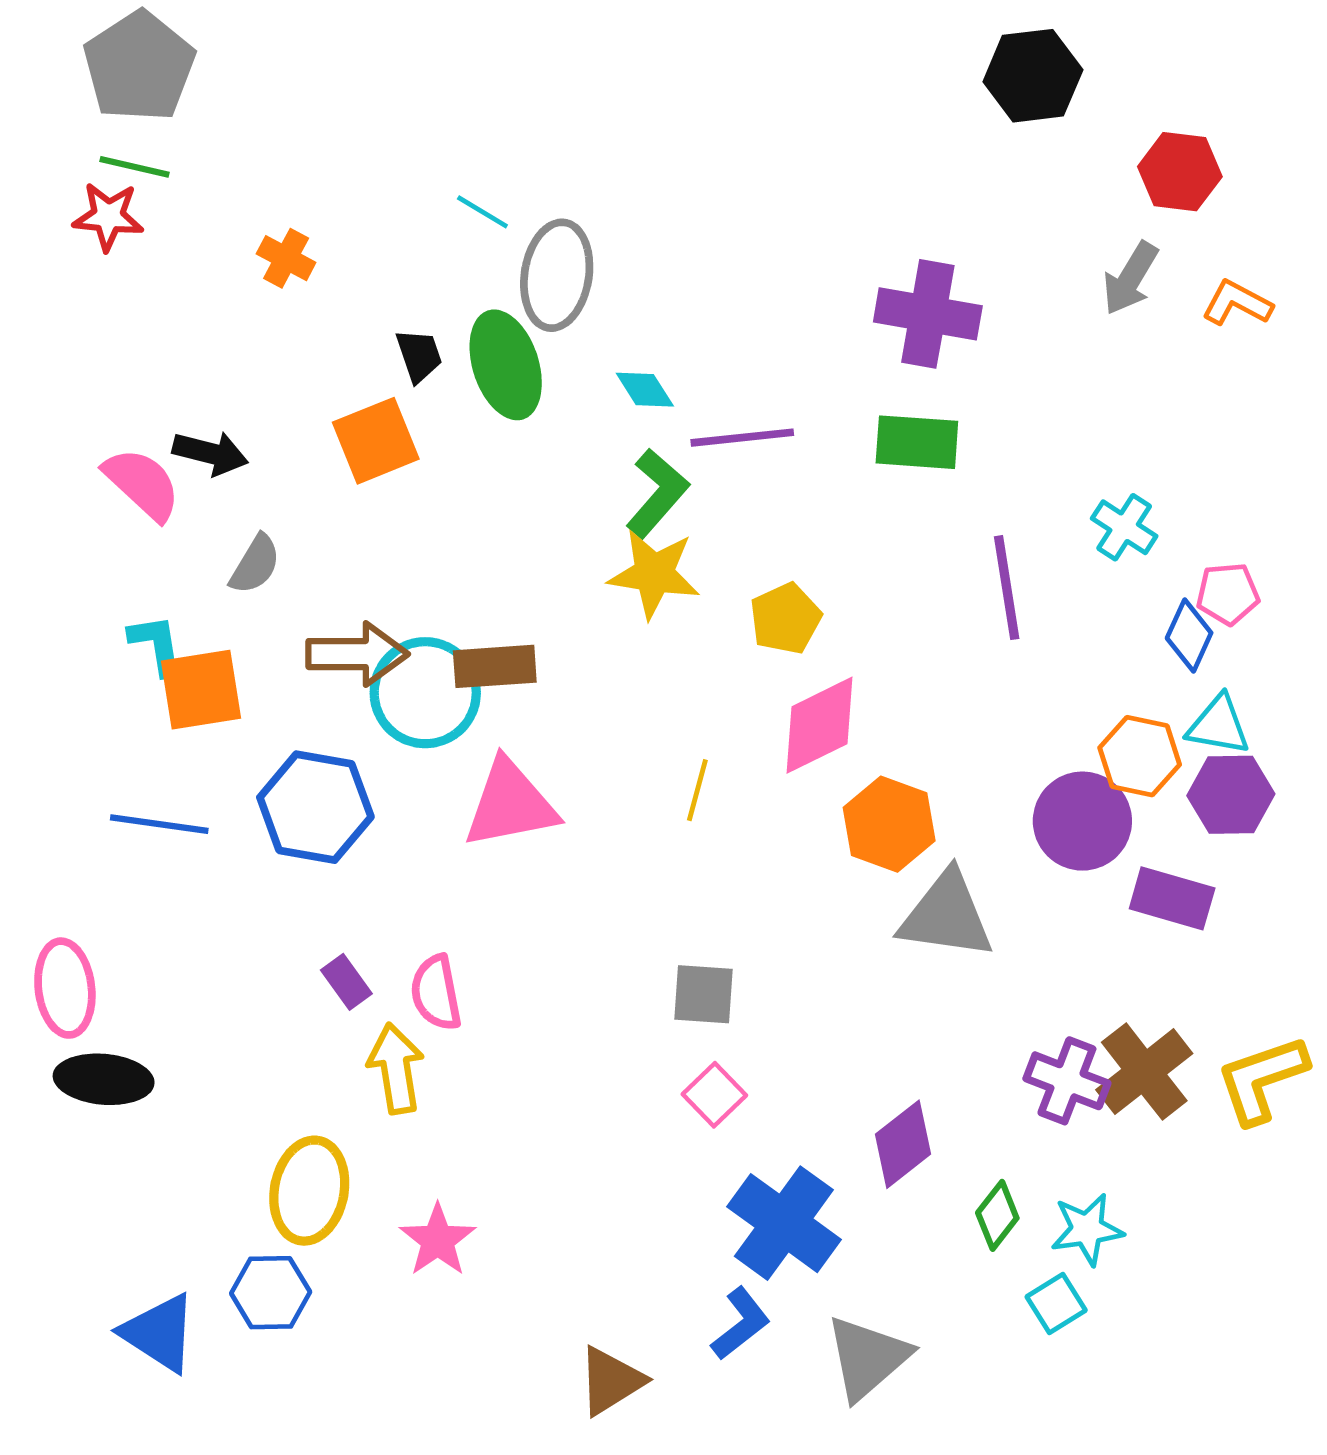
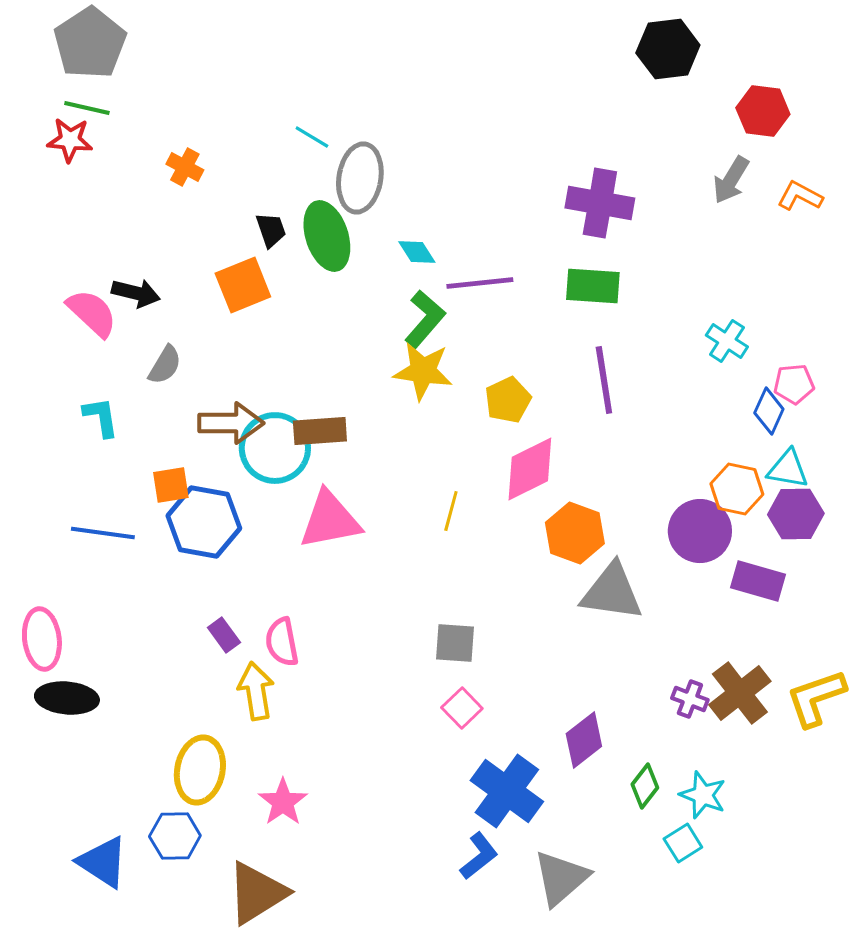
purple line: (1007, 588) -> (604, 380), moved
orange square: (201, 690) -> (171, 485), moved, size x0.7
purple cross: (1067, 1081) -> (690, 699), size x0.7
cyan star: (1087, 1229) -> (703, 795), turned 30
brown triangle: (611, 1381) -> (257, 893), moved, size x1.4

